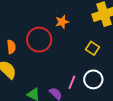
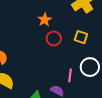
red circle: (39, 40) -> (54, 38), moved, size x0.6

